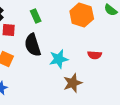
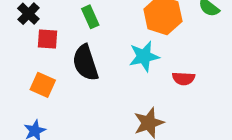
cyan star: (59, 59) -> (144, 56), moved

